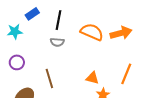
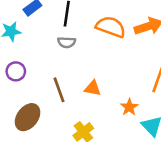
orange triangle: (92, 78) -> (93, 88), moved

